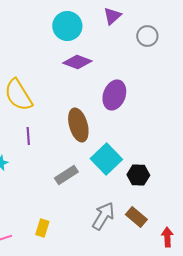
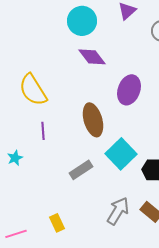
purple diamond: (77, 62) -> (92, 57), turned 32
yellow rectangle: (42, 228) -> (57, 223), turned -42

